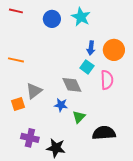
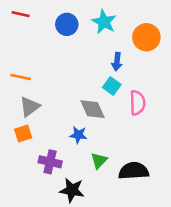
orange circle: (114, 50) -> (146, 37), moved
gray triangle: (34, 91) -> (30, 107), moved
green triangle: (79, 117) -> (99, 161), moved
purple cross: (30, 138) -> (50, 162), moved

